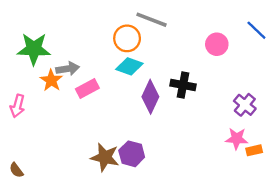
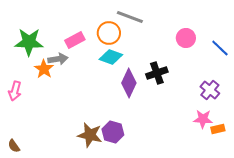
blue line: (256, 30) -> (220, 48), moved
black cross: (183, 85) -> (157, 73), turned -30
pink rectangle: (87, 89) -> (75, 40), moved

